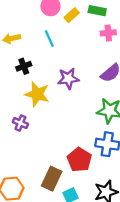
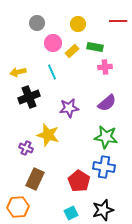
black cross: (24, 66) -> (29, 97), size x1.5
yellow star: (37, 94) -> (48, 135), moved
brown rectangle: (52, 179) -> (35, 179), moved

